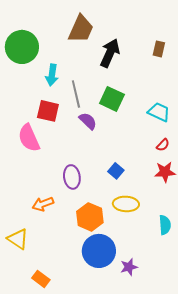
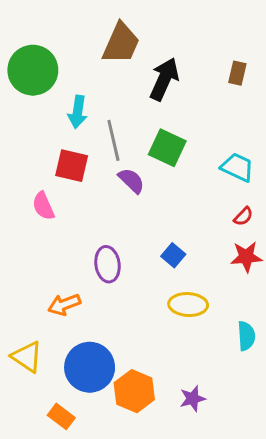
pink semicircle: (29, 138) -> (43, 206), size x0.7
orange hexagon: (90, 217) -> (134, 391), moved
blue circle: (99, 251) -> (90, 367), moved

